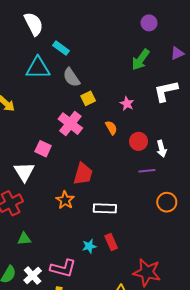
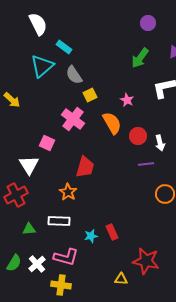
cyan triangle: (38, 68) -> (42, 66), turned -40
orange semicircle: (111, 128) -> (112, 123), size x1.6
white rectangle: (105, 208) -> (59, 221), moved

